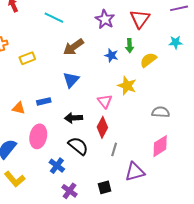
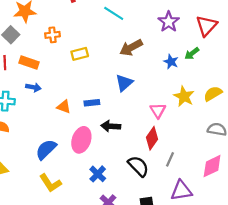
green arrow: (130, 46) -> (192, 53), turned 48
yellow semicircle: (148, 60) -> (213, 94), moved
black arrow: (74, 118) -> (111, 126), moved
black semicircle: (78, 146) -> (138, 166), moved
gray line: (114, 149) -> (170, 159), moved

